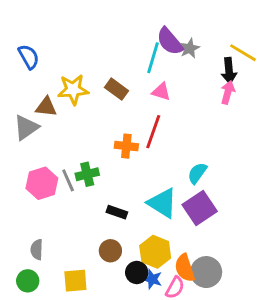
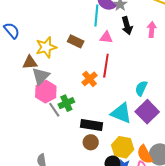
black arrow: (229, 71) -> (127, 26), moved
gray triangle: (26, 127) -> (41, 76), moved
orange cross: (126, 146) -> (90, 79), turned -35
pink hexagon: (42, 183) -> (46, 92), moved
black rectangle: (117, 212) -> (91, 125), size x1.5
brown circle: (110, 251) -> (91, 142), moved

